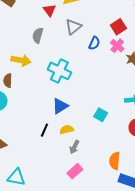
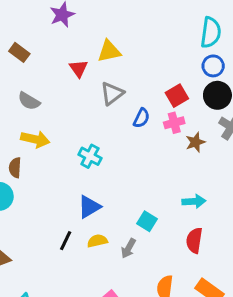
gray semicircle: (38, 35) -> (29, 101), moved, turned -77
pink cross: (117, 46) -> (174, 123), turned 32
cyan cross: (59, 71) -> (90, 156), size x0.7
gray arrow: (74, 147) -> (128, 248), moved

